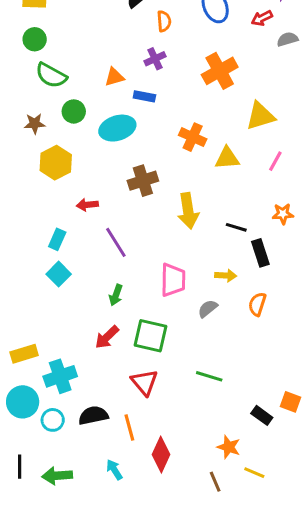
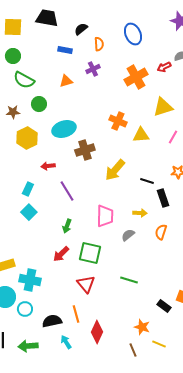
red arrow: (262, 18) -> (164, 67), moved
blue rectangle: (144, 96) -> (65, 50), moved
cyan ellipse: (117, 128) -> (64, 129), moved
yellow arrow: (188, 211) -> (115, 170), turned 50
cyan cross: (60, 376) -> (30, 280), turned 30
black semicircle: (93, 415) -> (52, 321), moved

